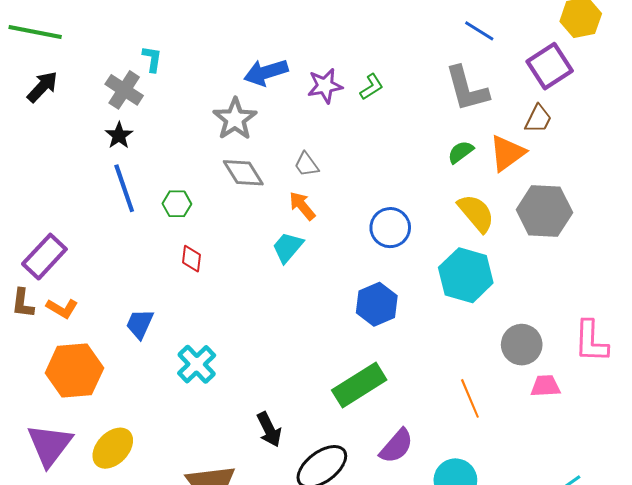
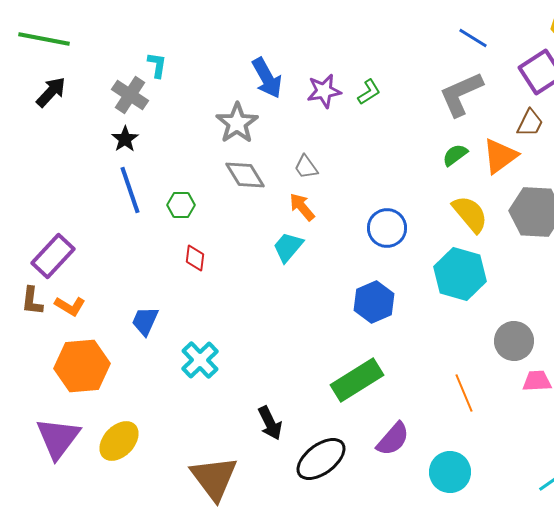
blue arrow: (266, 72) -> (267, 78), turned -102
gray L-shape: (467, 89) -> (461, 94), turned 81

